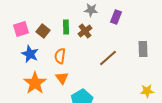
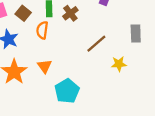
orange semicircle: (60, 56) -> (42, 30), moved
yellow star: (147, 91) -> (119, 64), moved

